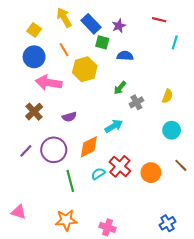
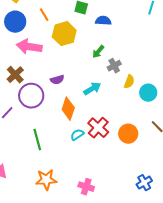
yellow semicircle: (167, 96) -> (129, 82), moved
purple semicircle: (69, 117) -> (57, 80), moved
orange diamond: (89, 147) -> (68, 109), turned -45
purple circle: (54, 150) -> (31, 96), moved
green line: (70, 181) -> (37, 140), moved

